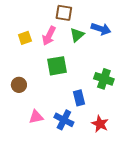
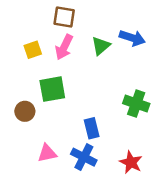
brown square: (64, 13) -> (64, 17), moved
green square: (57, 66) -> (52, 89), moved
blue rectangle: (79, 98) -> (92, 128), moved

